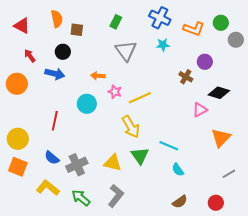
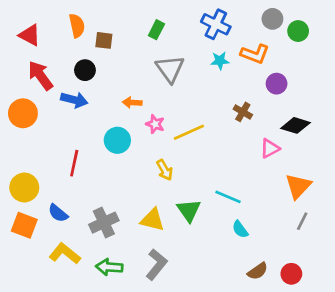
orange L-shape: (194, 29) -> (255, 54), moved
gray circle: (236, 40) -> (272, 19), moved
red arrow: (30, 56) -> (40, 76), size x1.6
brown cross: (186, 77) -> (243, 112), moved
yellow arrow: (131, 127) -> (165, 170), moved, size x0.7
blue semicircle: (52, 158) -> (58, 213), moved
gray line: (229, 174) -> (302, 221), moved, turned -32
green arrow: (81, 198) -> (109, 267), turned -36
brown semicircle: (180, 202) -> (258, 271), moved

